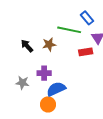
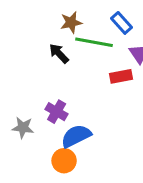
brown star: (49, 44) -> (71, 22), moved
black arrow: (27, 46) -> (59, 53), moved
purple cross: (44, 73) -> (57, 112), turned 32

